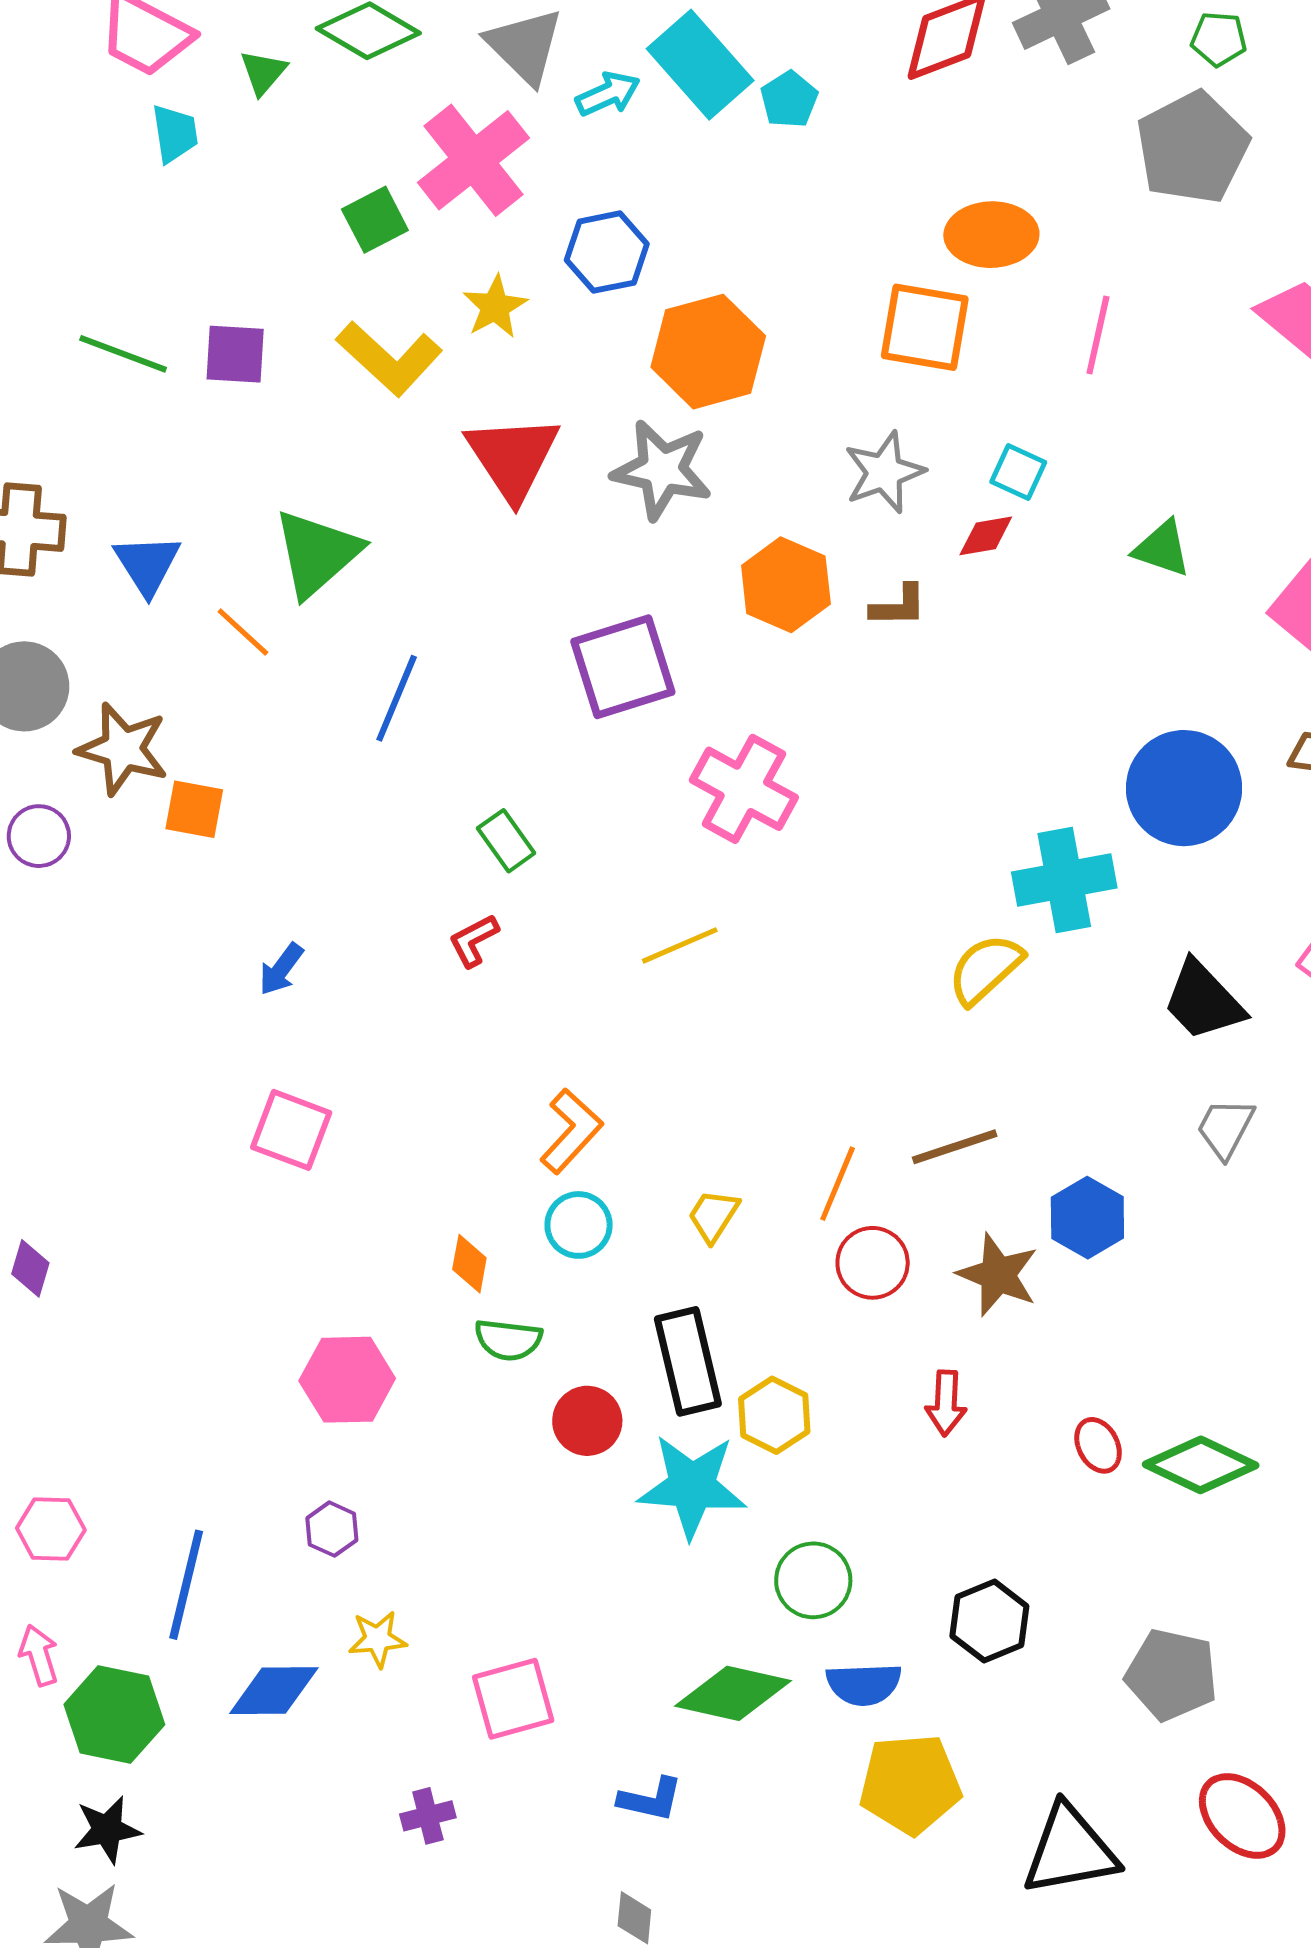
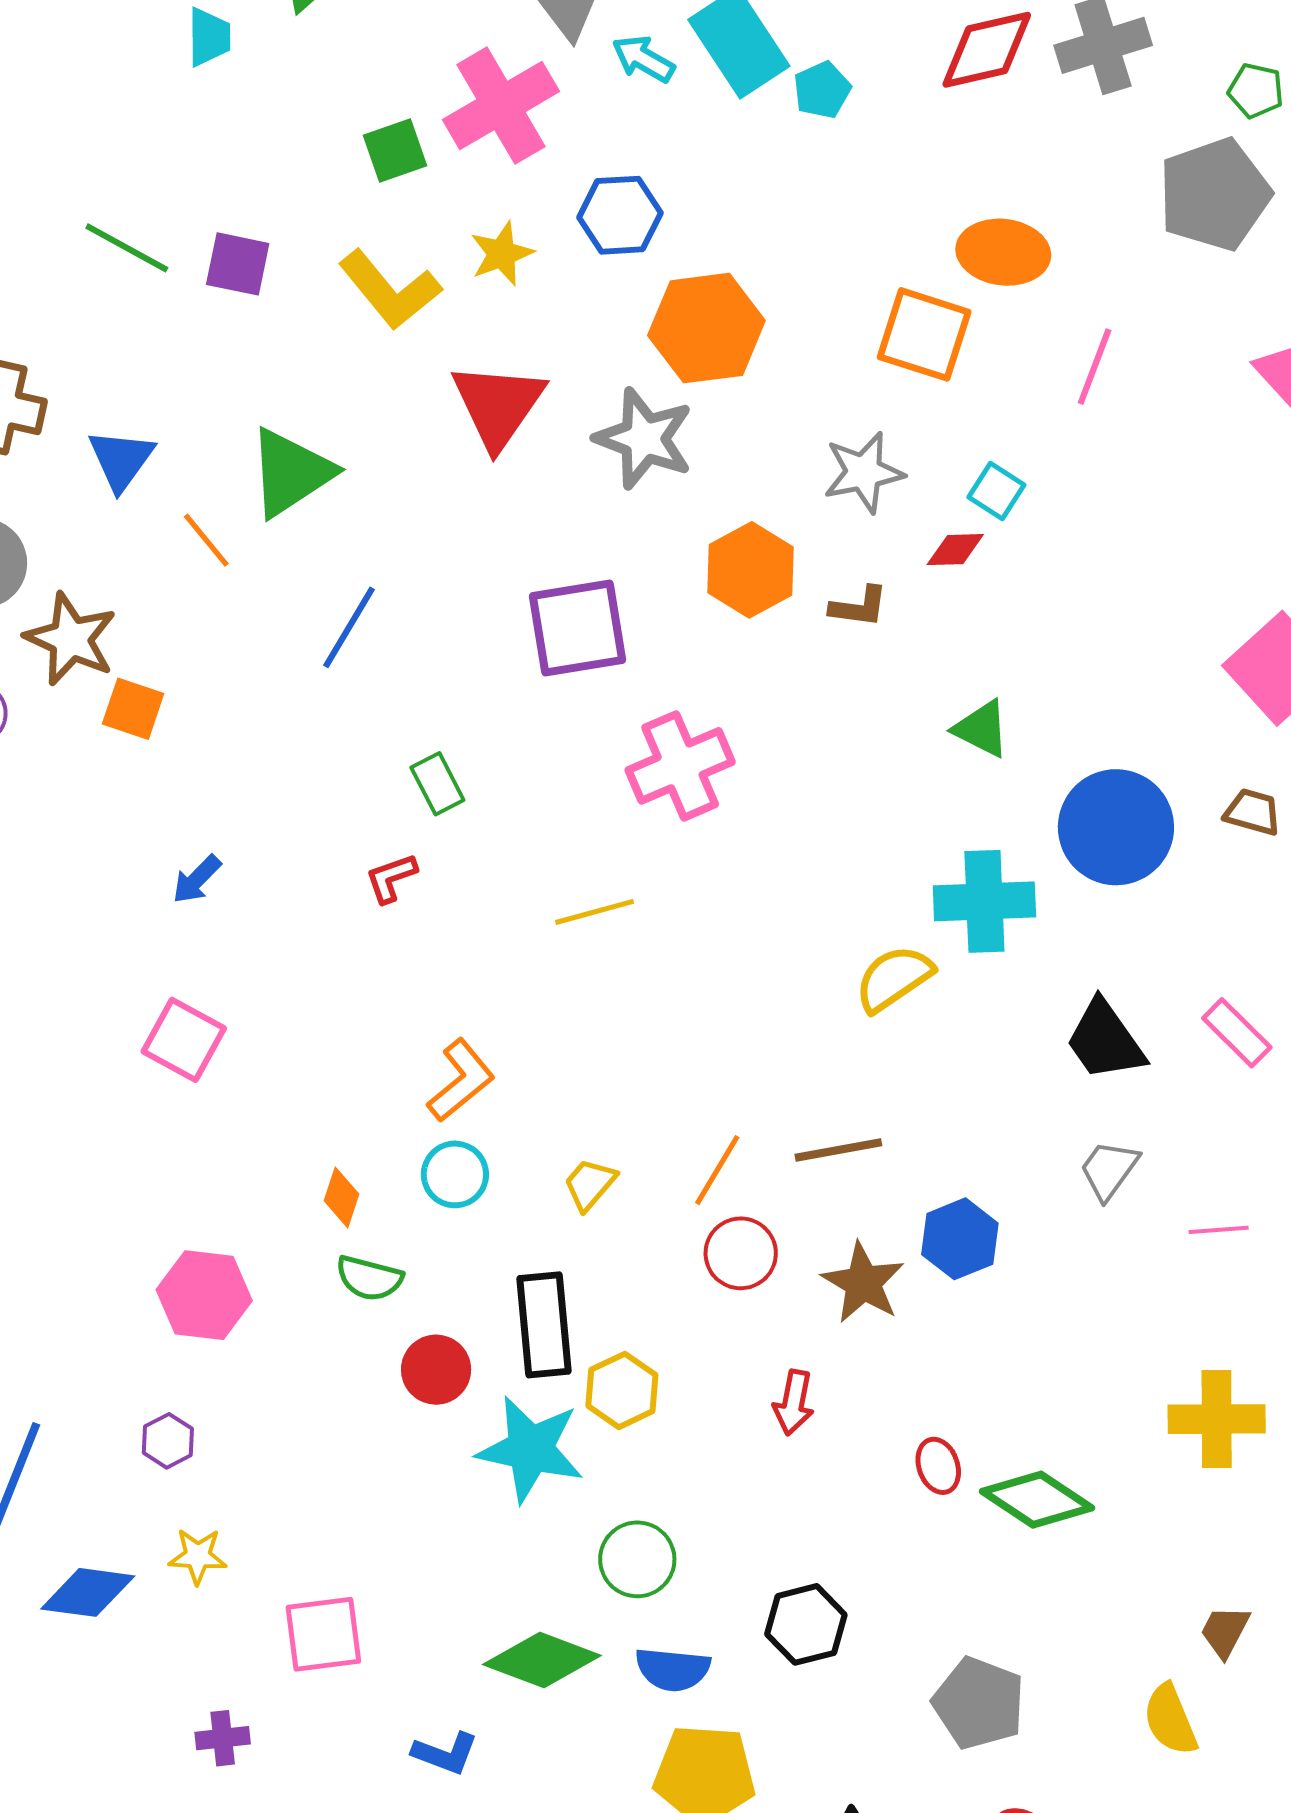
cyan arrow: (608, 94) -> (643, 59), turned -134
green triangle: (1162, 549) -> (982, 729), moved
pink cross: (744, 789) -> (680, 766), turned 30

